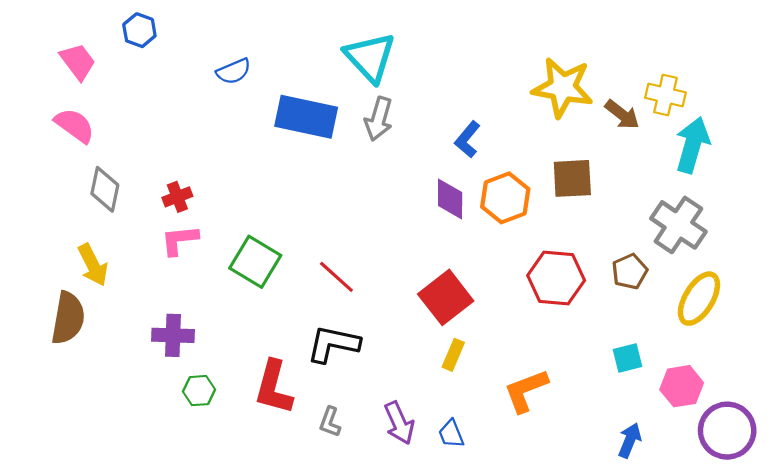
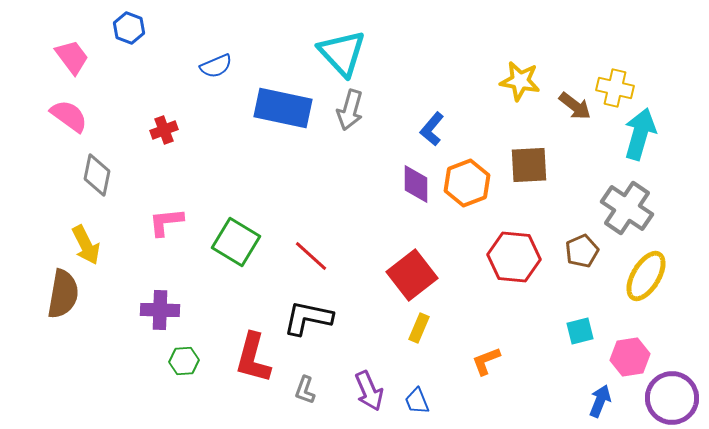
yellow star: (563, 88) -> (520, 81), size x0.7
red cross: (177, 197) -> (164, 130), moved
orange L-shape: (526, 391) -> (486, 361), size x0.7
blue arrow: (630, 440) -> (600, 401), moved

